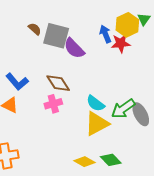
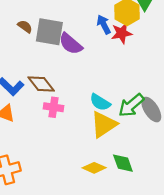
brown diamond: (58, 83) -> (41, 84), moved
pink cross: (53, 104) -> (54, 107), turned 30
green diamond: (111, 160) -> (123, 163), turned 30

